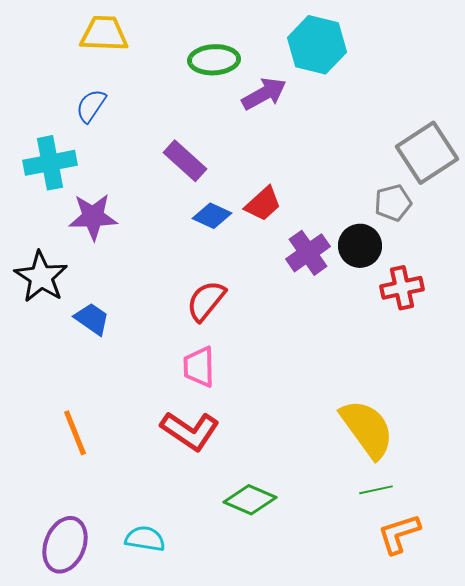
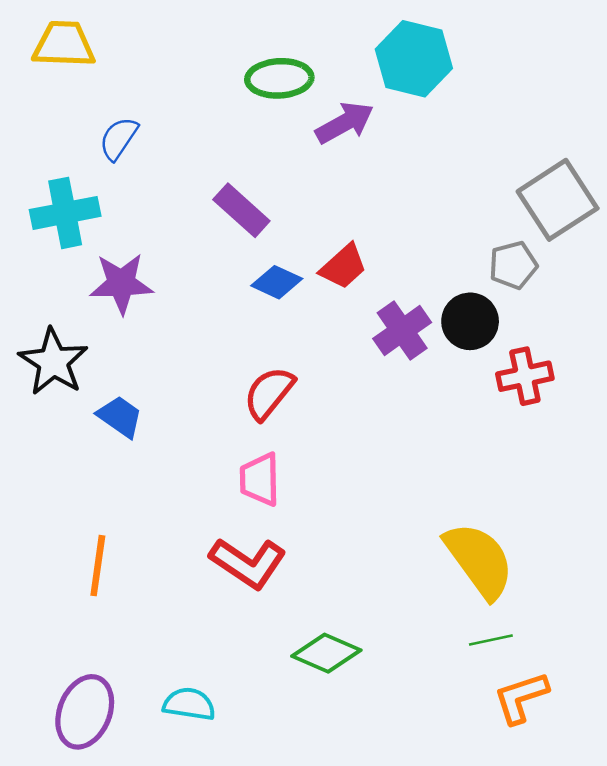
yellow trapezoid: (104, 34) -> (64, 44), moved
orange line: (75, 433) -> (98, 566), turned 30

